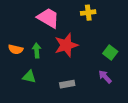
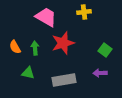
orange semicircle: (16, 49) -> (15, 47), turned 48
purple arrow: (105, 77) -> (100, 73), turned -48
gray rectangle: (67, 84) -> (64, 80), size x1.6

